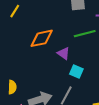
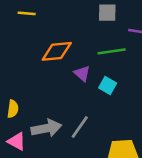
yellow line: (15, 11) -> (27, 13), turned 56
cyan square: (76, 72) -> (108, 86), moved

